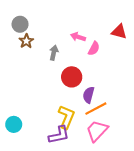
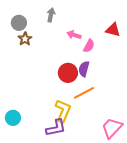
gray arrow: (54, 53) -> (51, 15), moved
purple semicircle: (89, 95) -> (84, 69), moved
orange line: (96, 109) -> (84, 93), moved
pink trapezoid: (97, 131) -> (112, 128), moved

